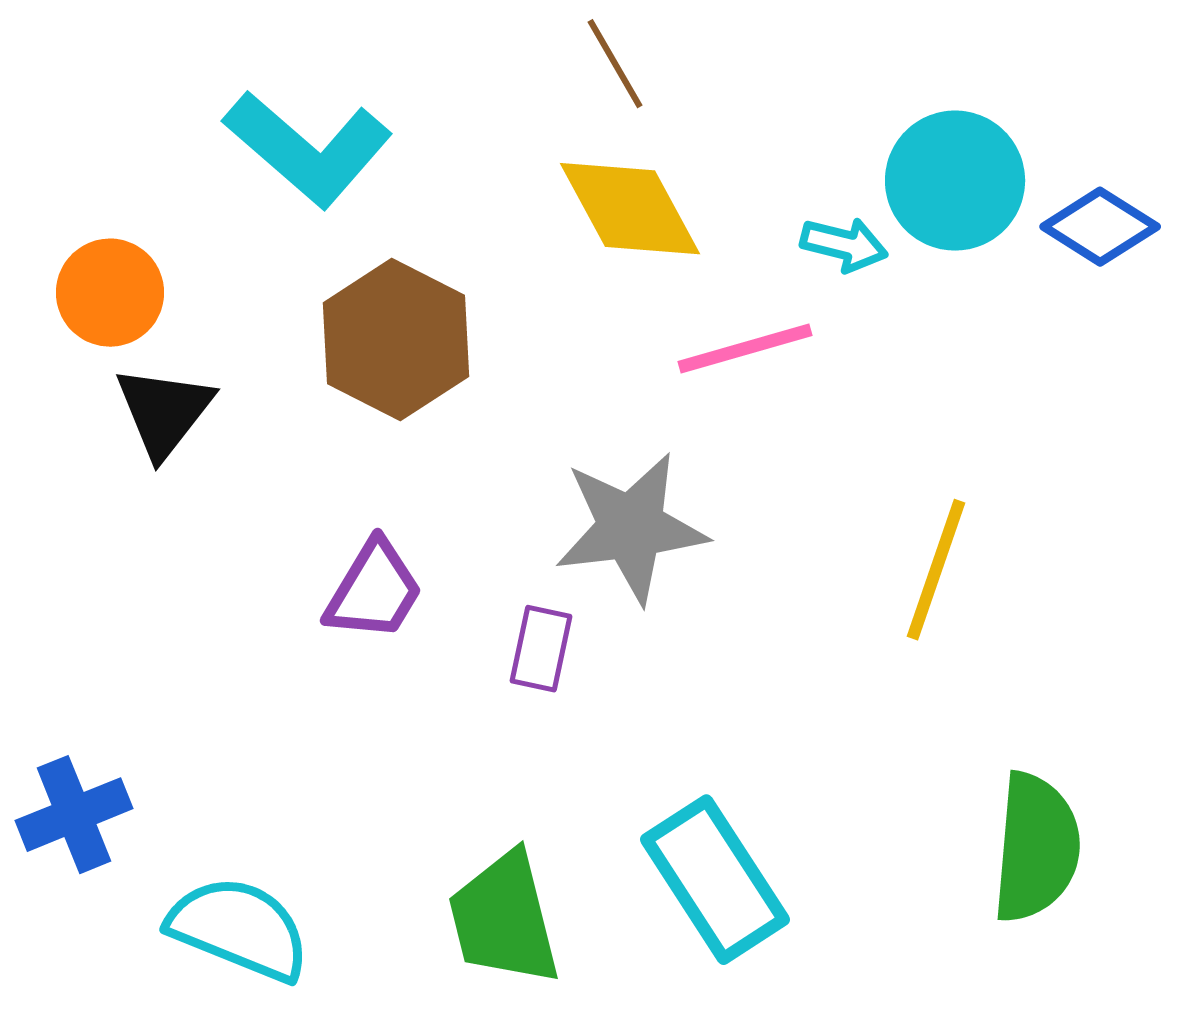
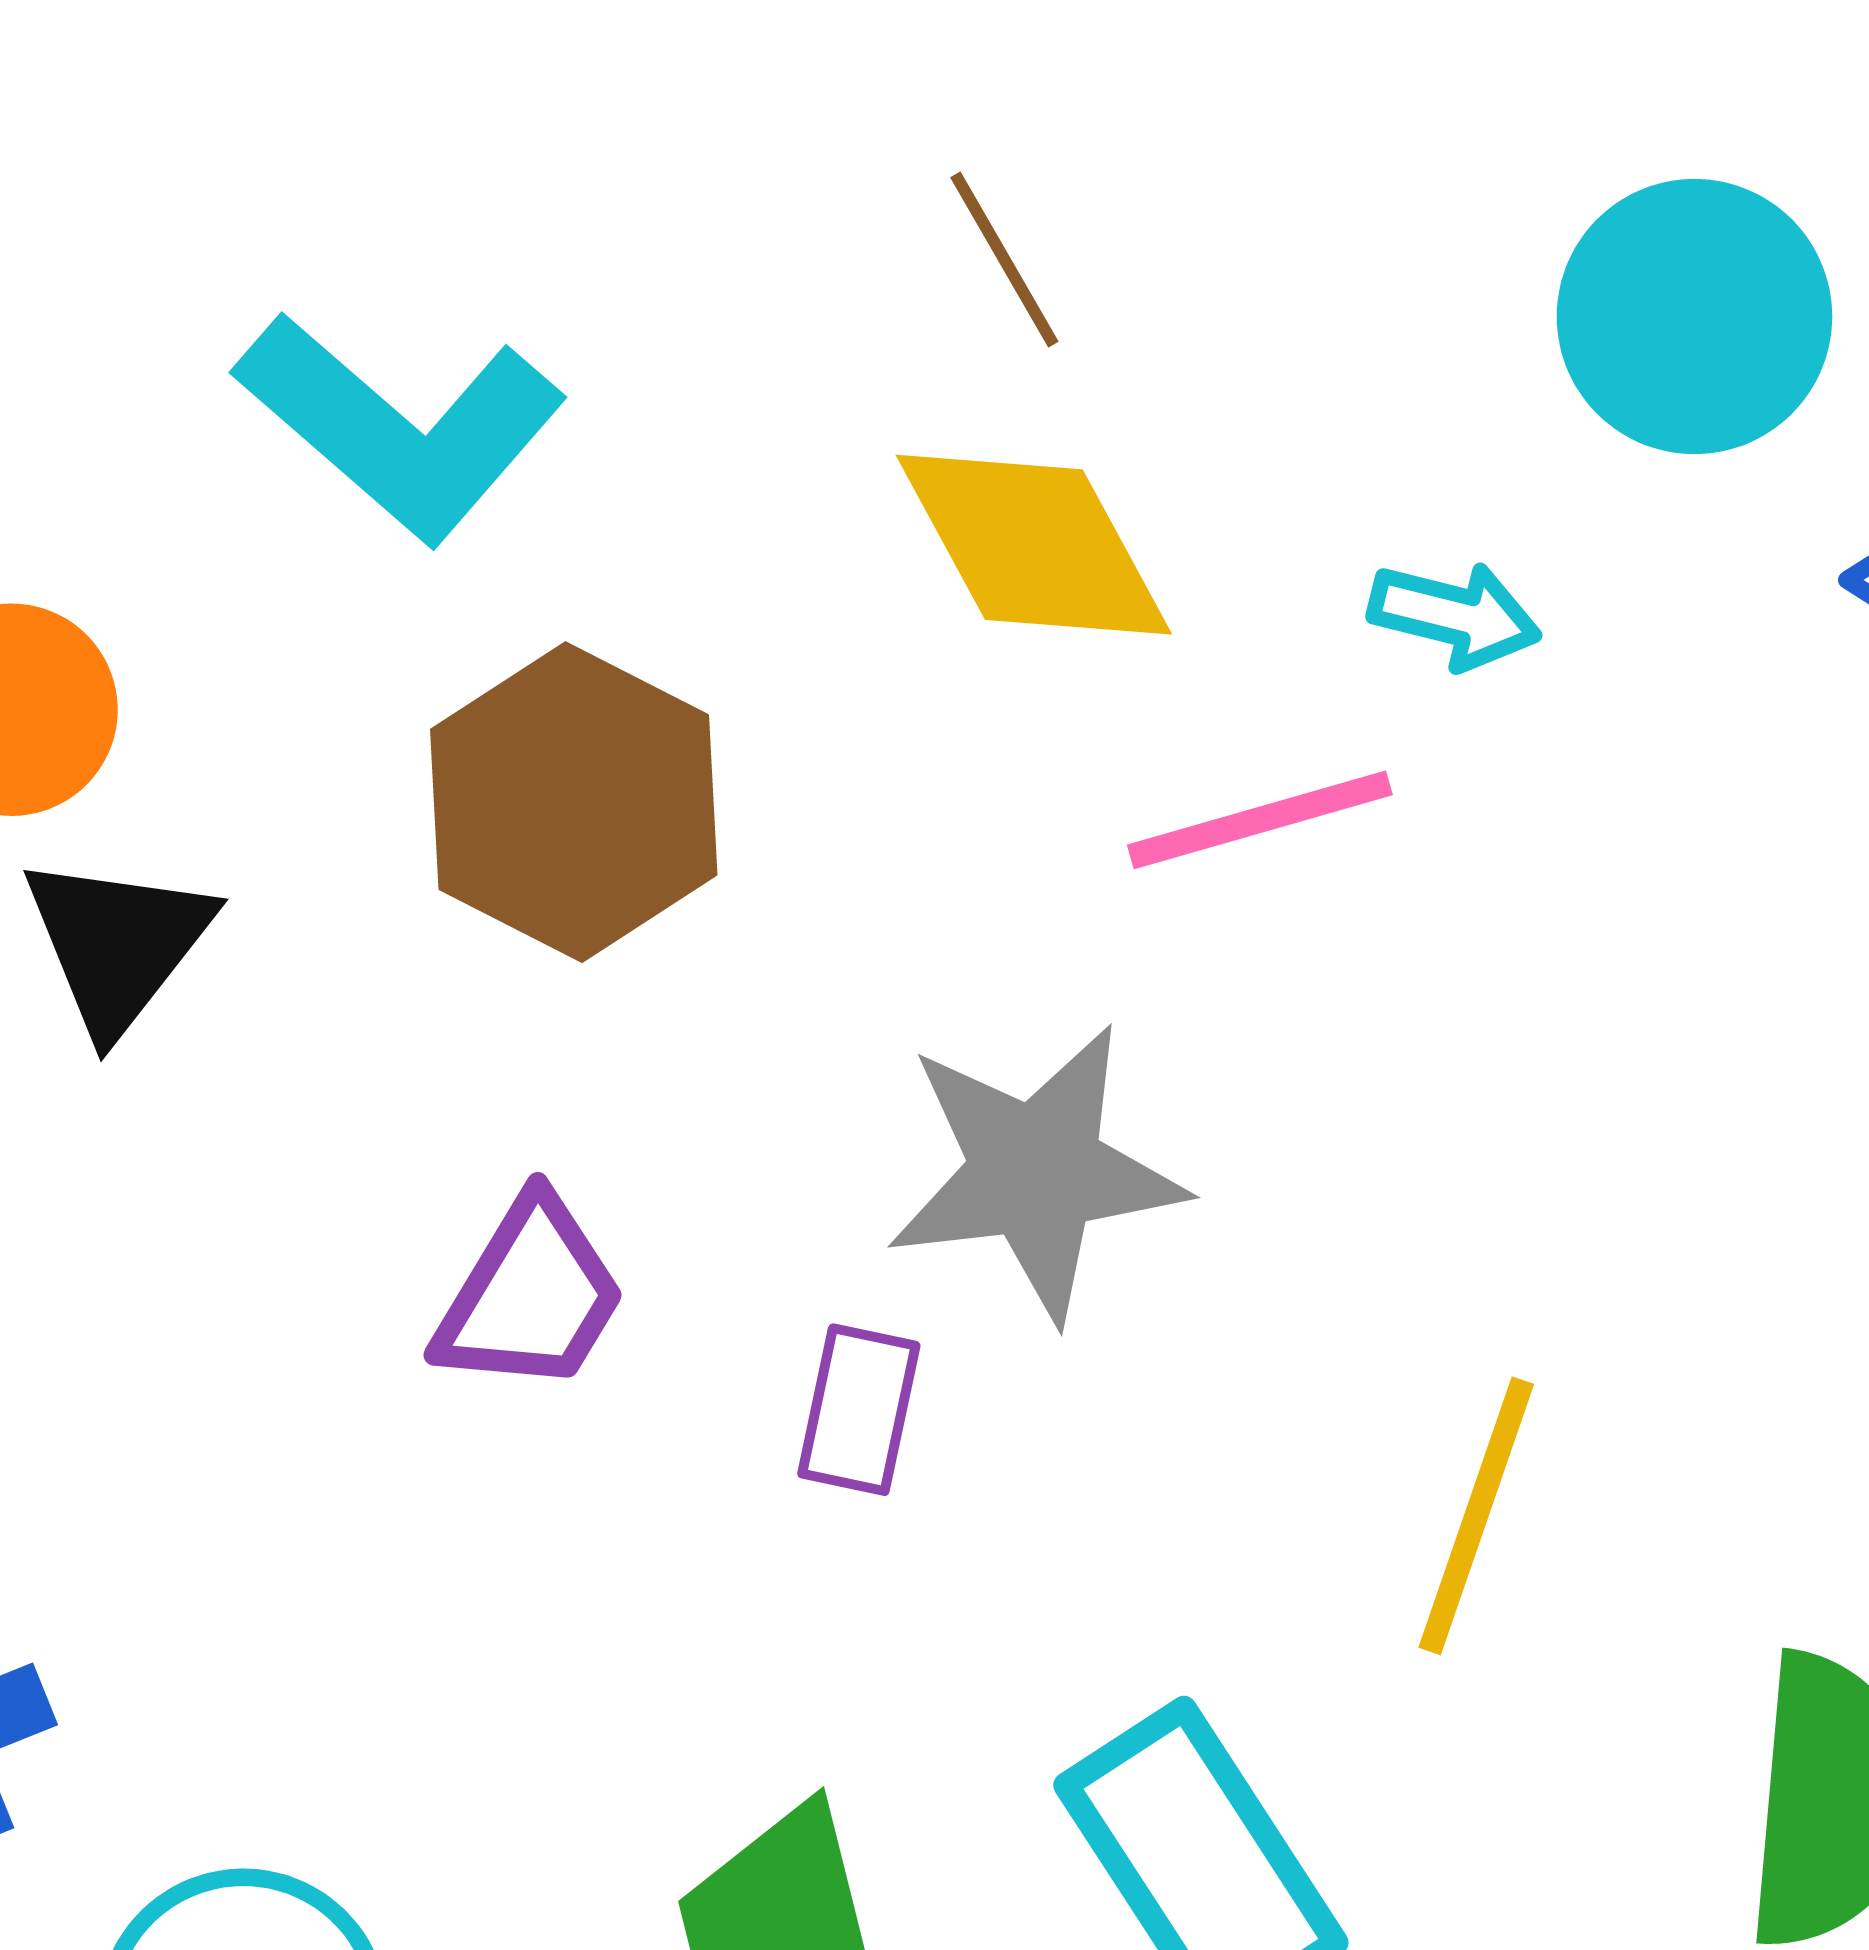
cyan circle: (955, 181) -> (1694, 317), moved
yellow line: (936, 570) -> (1476, 1516), moved

